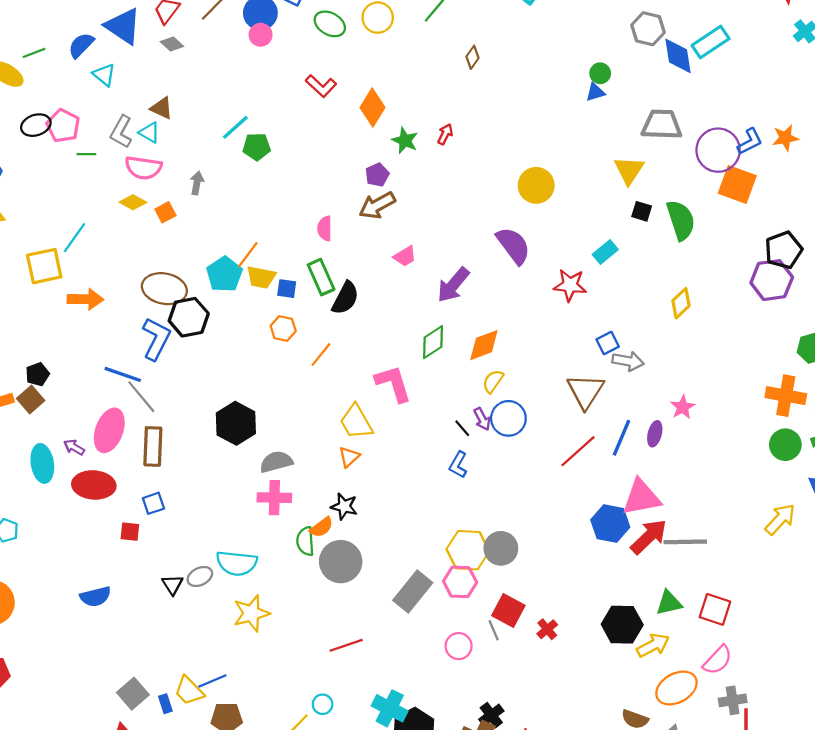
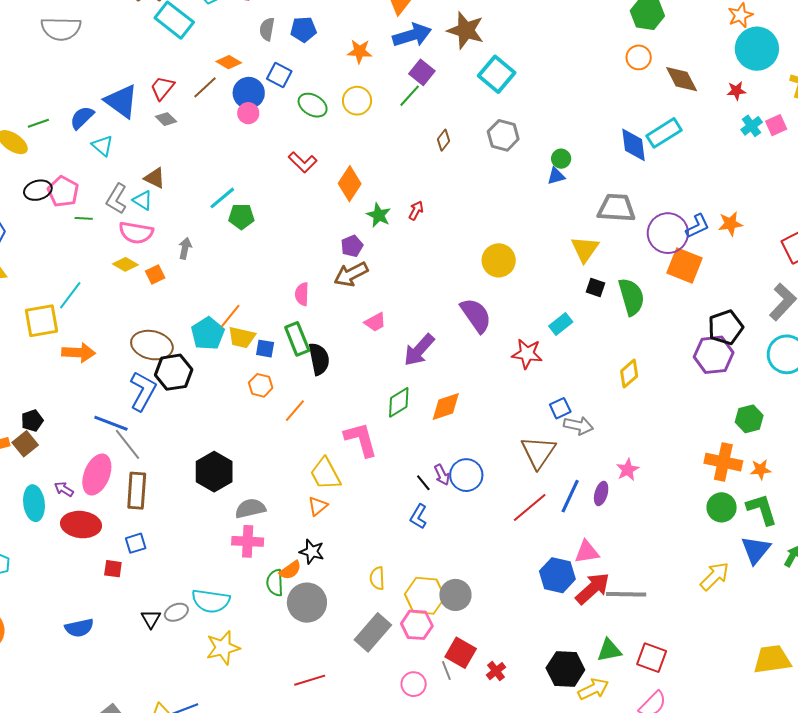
gray hexagon: (648, 29) -> (503, 135), moved
black semicircle: (345, 298) -> (319, 359), turned -40
yellow semicircle: (493, 381) -> (377, 578), moved, turned -40
pink triangle: (641, 497) -> (587, 552), size x0.7

